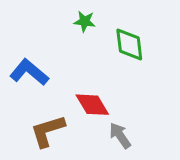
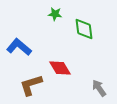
gray arrow: (120, 136) -> (99, 88), moved

